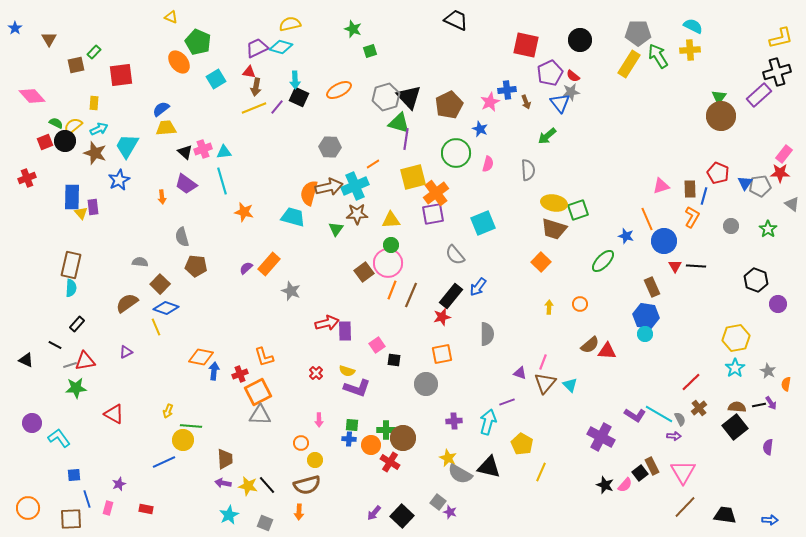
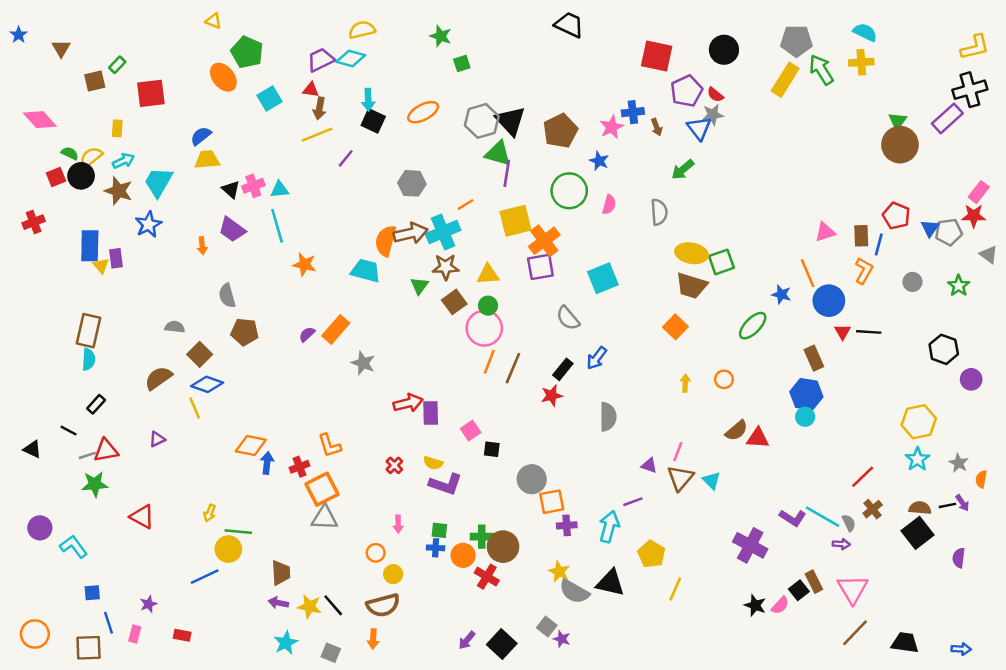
purple line: (277, 107) -> (346, 158), moved
brown square: (364, 272) -> (454, 302), moved
black rectangle: (451, 296) -> (563, 369), size x0.7
orange square: (442, 354) -> (552, 502), moved

